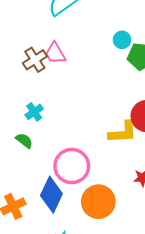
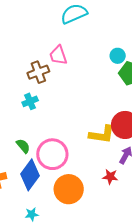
brown cross: (35, 60) -> (38, 72), moved
green semicircle: (24, 141) -> (23, 146), moved

